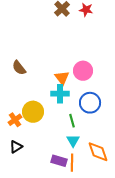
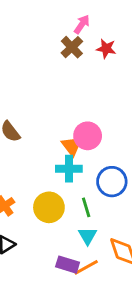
pink circle: (83, 71) -> (88, 136), moved
yellow circle: (33, 112) -> (49, 207), moved
orange line: (72, 163) -> (86, 267), turned 60

